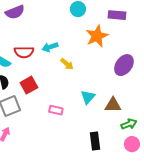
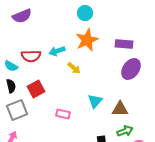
purple rectangle: (117, 15) -> (124, 44), moved
orange star: (97, 36) -> (87, 40), moved
green arrow: (129, 124) -> (125, 131), moved

